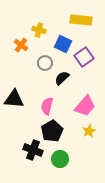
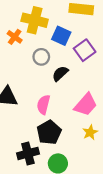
yellow cross: (39, 30) -> (35, 20), size x1.6
black cross: (33, 150) -> (28, 153), turned -36

